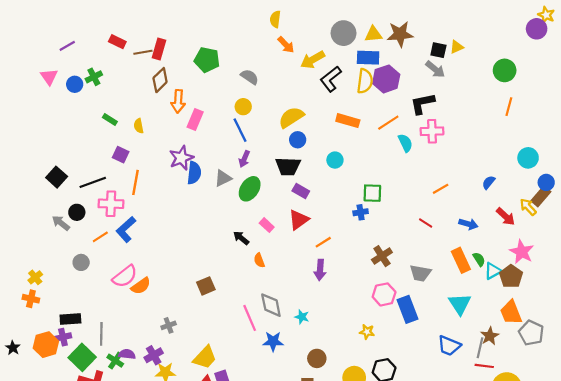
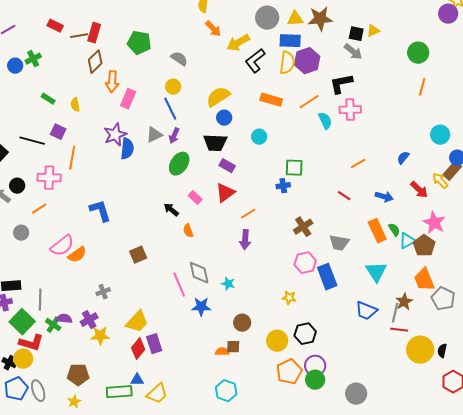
gray triangle: (223, 178) -> (154, 135), moved
black line: (93, 182) -> (32, 141), moved, turned 35
blue L-shape: (126, 229) -> (100, 211), moved, turned 115

